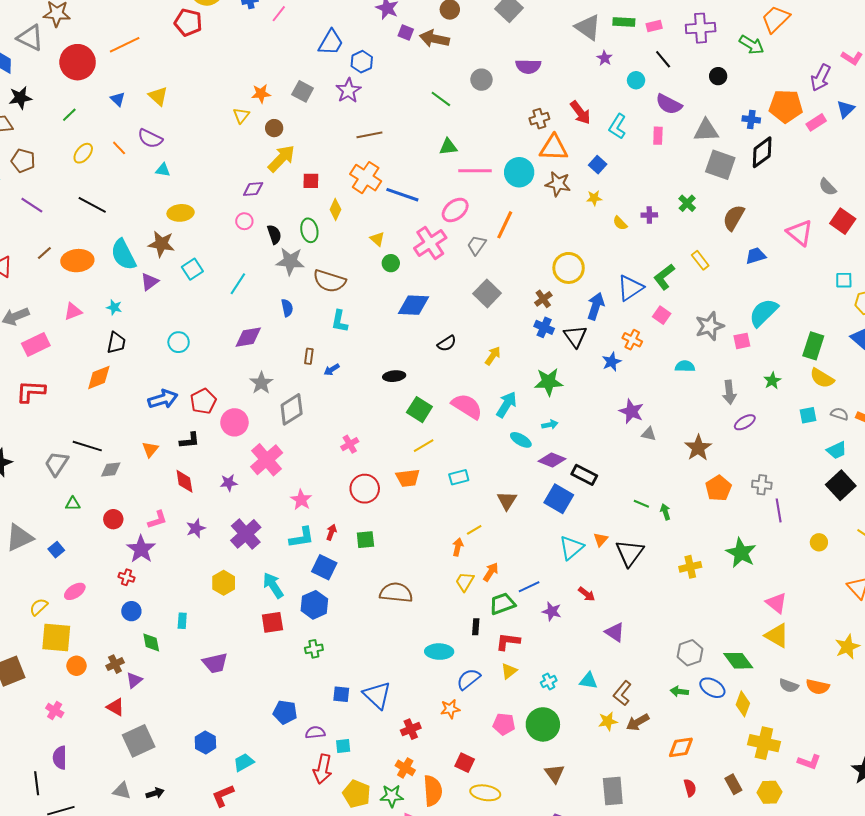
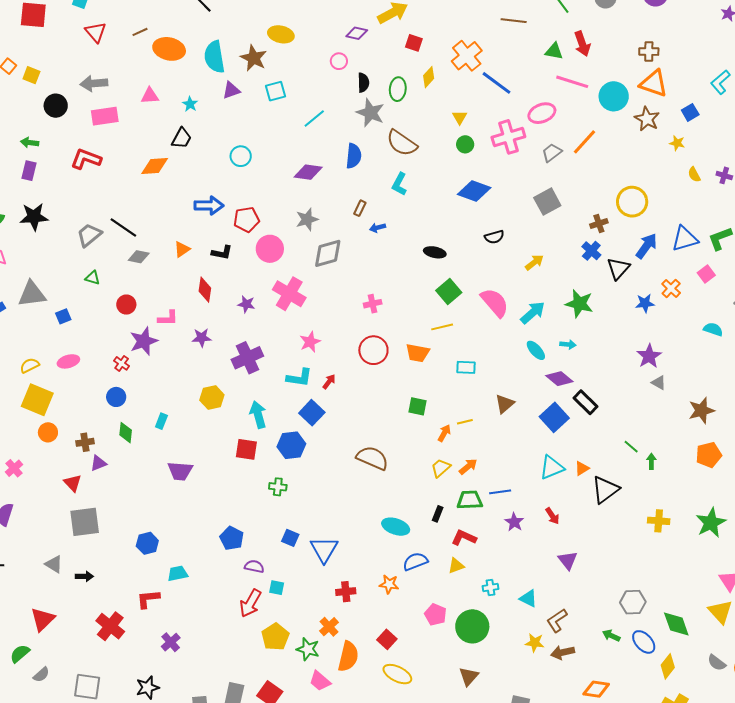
red arrow: (580, 112) -> (582, 44), moved
brown line: (369, 135) -> (514, 21), moved
blue semicircle: (287, 308) -> (354, 156), size x1.4
pink cross: (267, 460) -> (289, 294), turned -36
green square: (365, 540) -> (418, 406), moved

